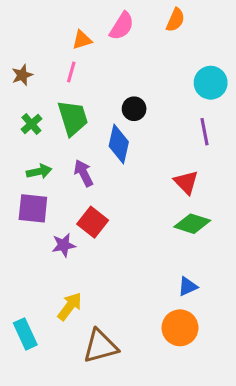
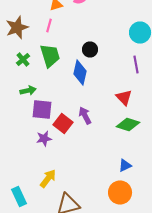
brown star: (22, 75) -> (17, 28), size x1.6
purple arrow: (83, 173) -> (85, 116), moved
purple square: (33, 208) -> (42, 110), moved

